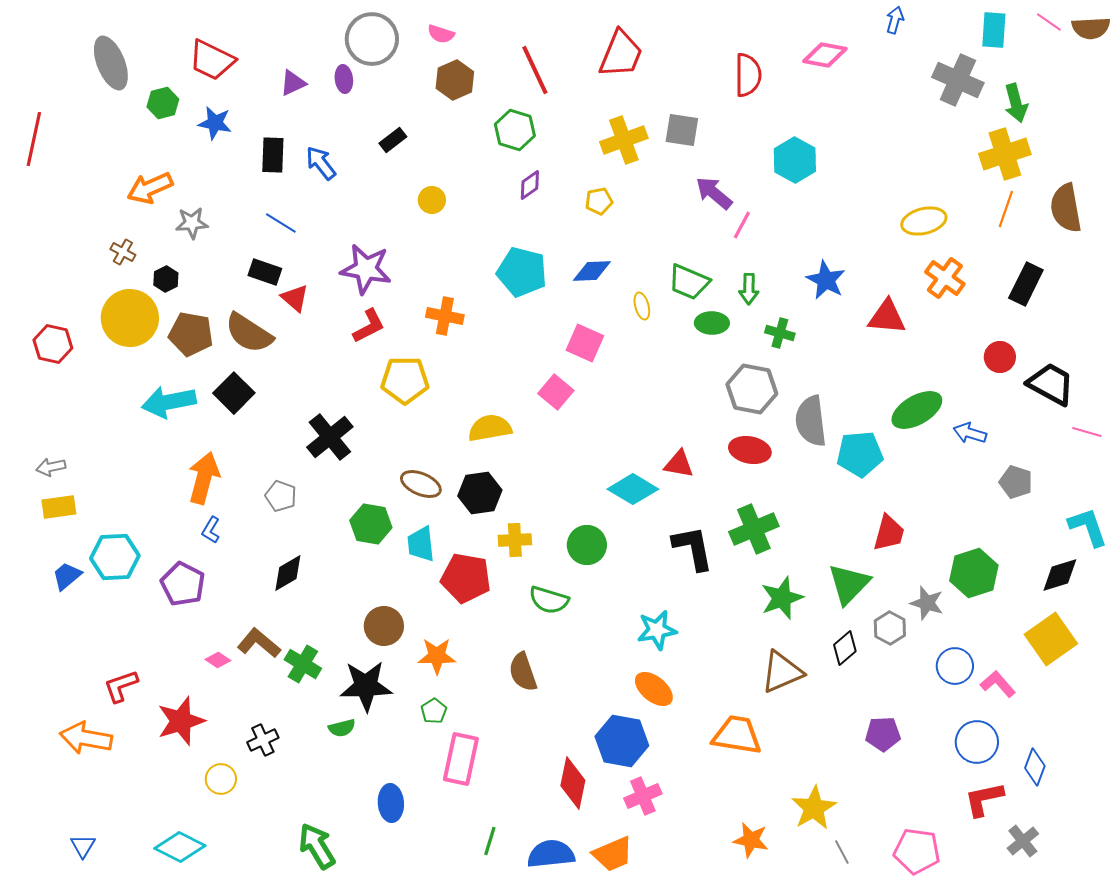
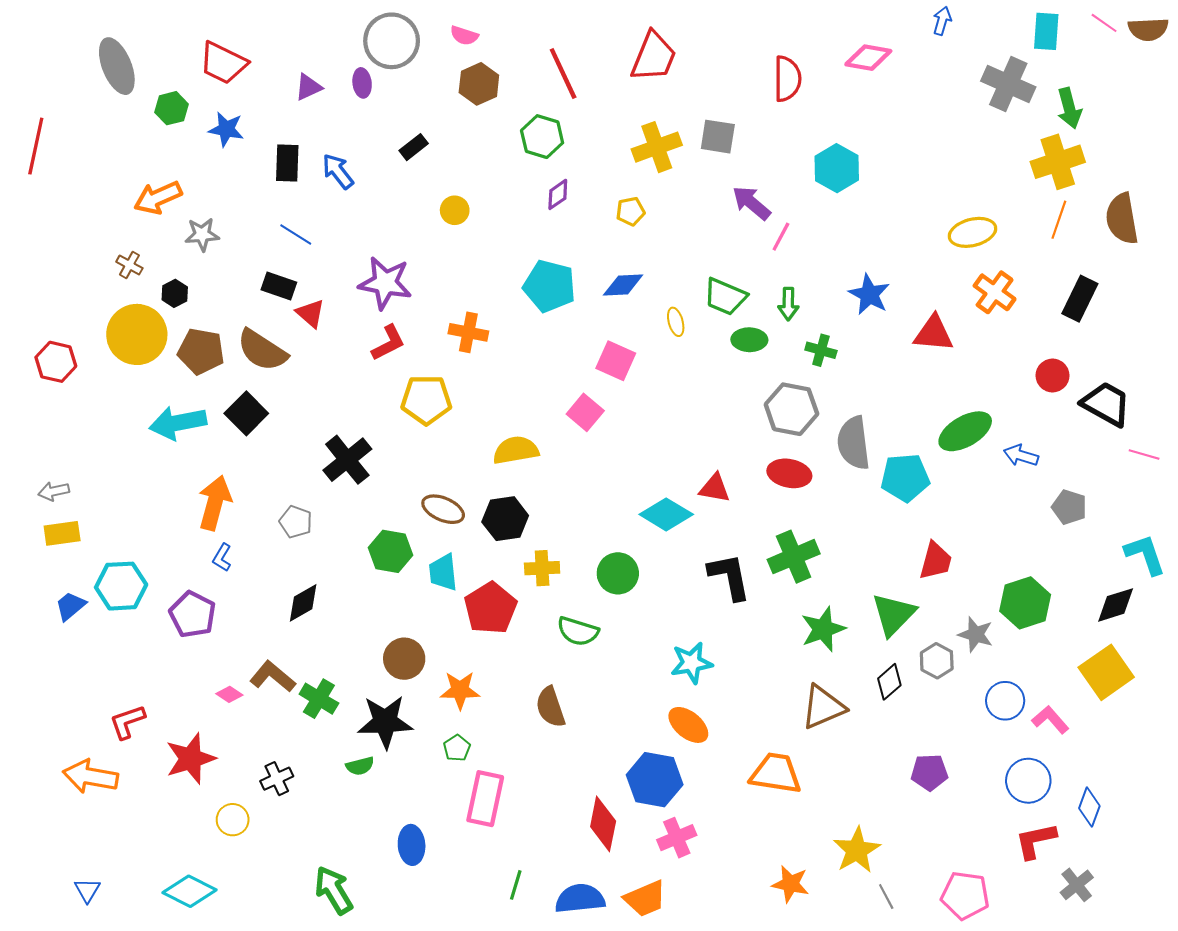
red pentagon: (466, 578) -> (490, 608), turned 30

